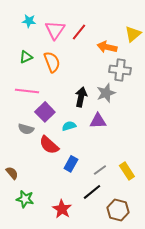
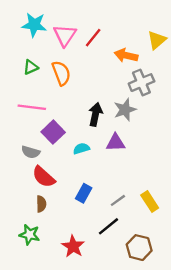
cyan star: (29, 21) -> (34, 25), size x1.5
gray cross: (120, 70) -> (141, 83), turned -30
red semicircle: (49, 145) -> (44, 177), moved
brown semicircle: (12, 173) -> (41, 204), moved, turned 40

